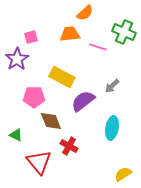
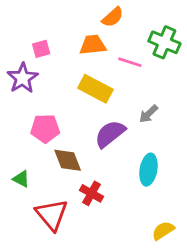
yellow rectangle: (62, 77) -> (95, 89), moved

